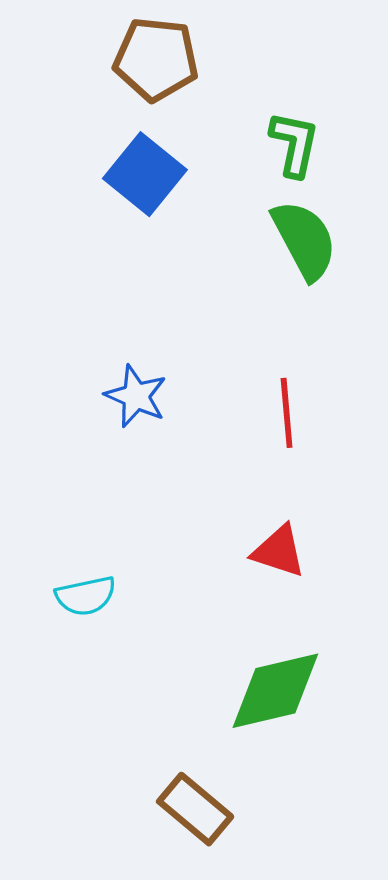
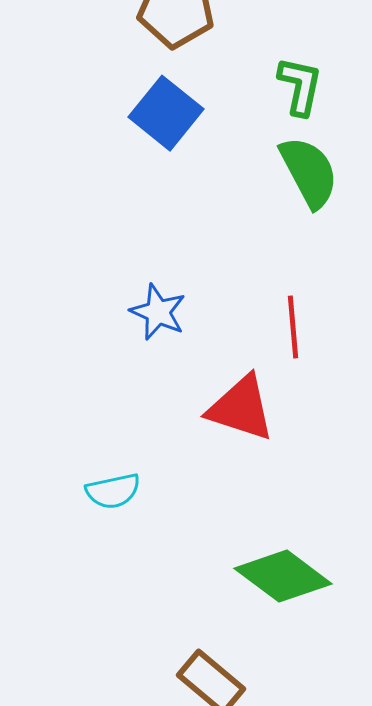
red triangle: (279, 551) -> (241, 408), moved, size x1.4
green diamond: (275, 691) -> (283, 576), turned 50

